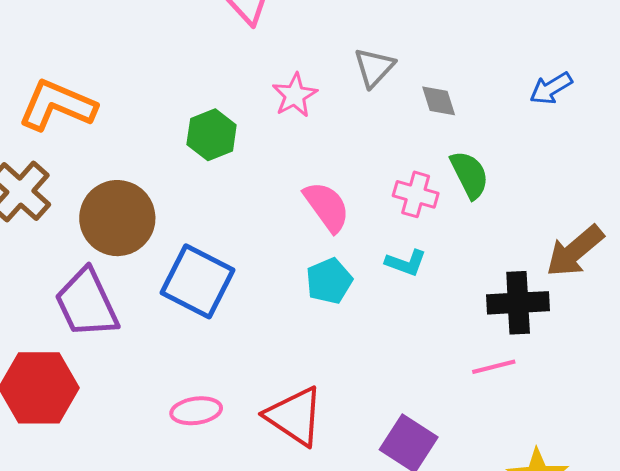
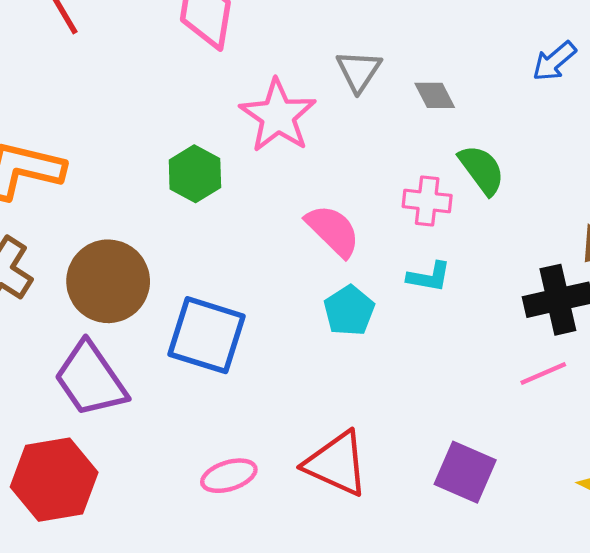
pink star: (295, 95) -> (278, 116), size x1.5

